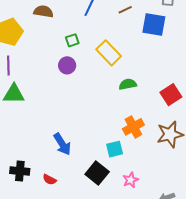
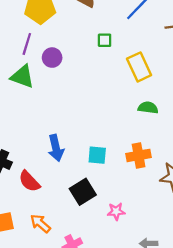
purple circle: (67, 65) -> (52, 58), moved
cyan square: (115, 149) -> (97, 155), moved
red semicircle: (50, 180) -> (29, 181), size x1.5

